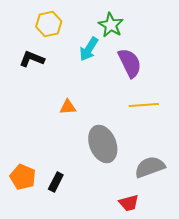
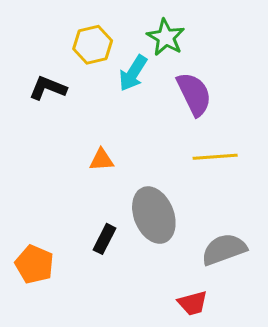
yellow hexagon: (49, 24) -> (93, 45), moved
black rectangle: (56, 182) -> (105, 239), moved

